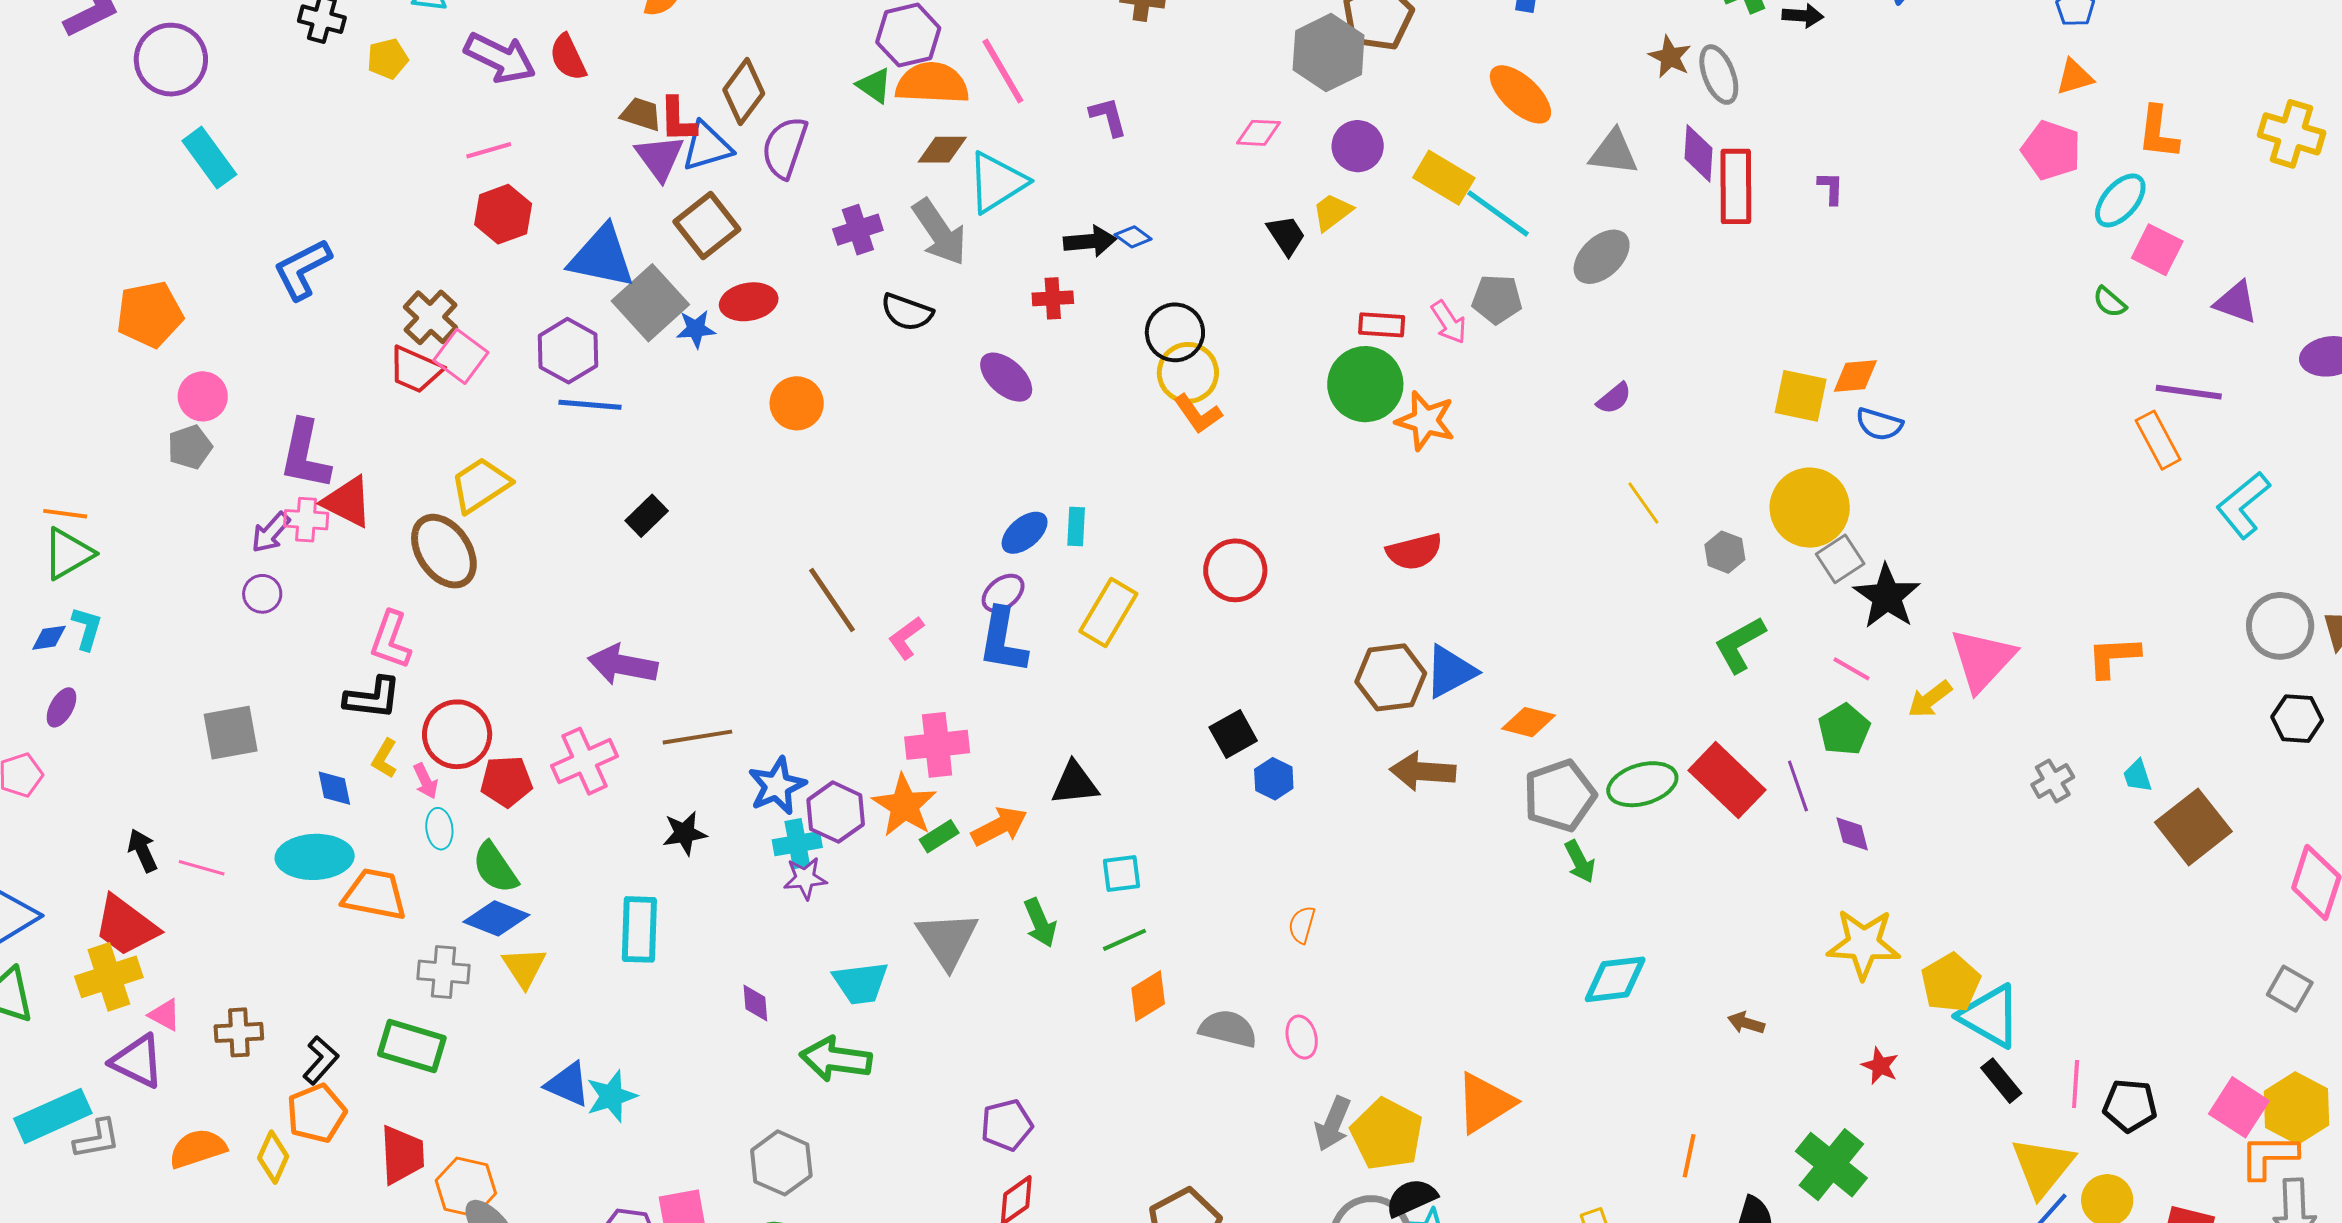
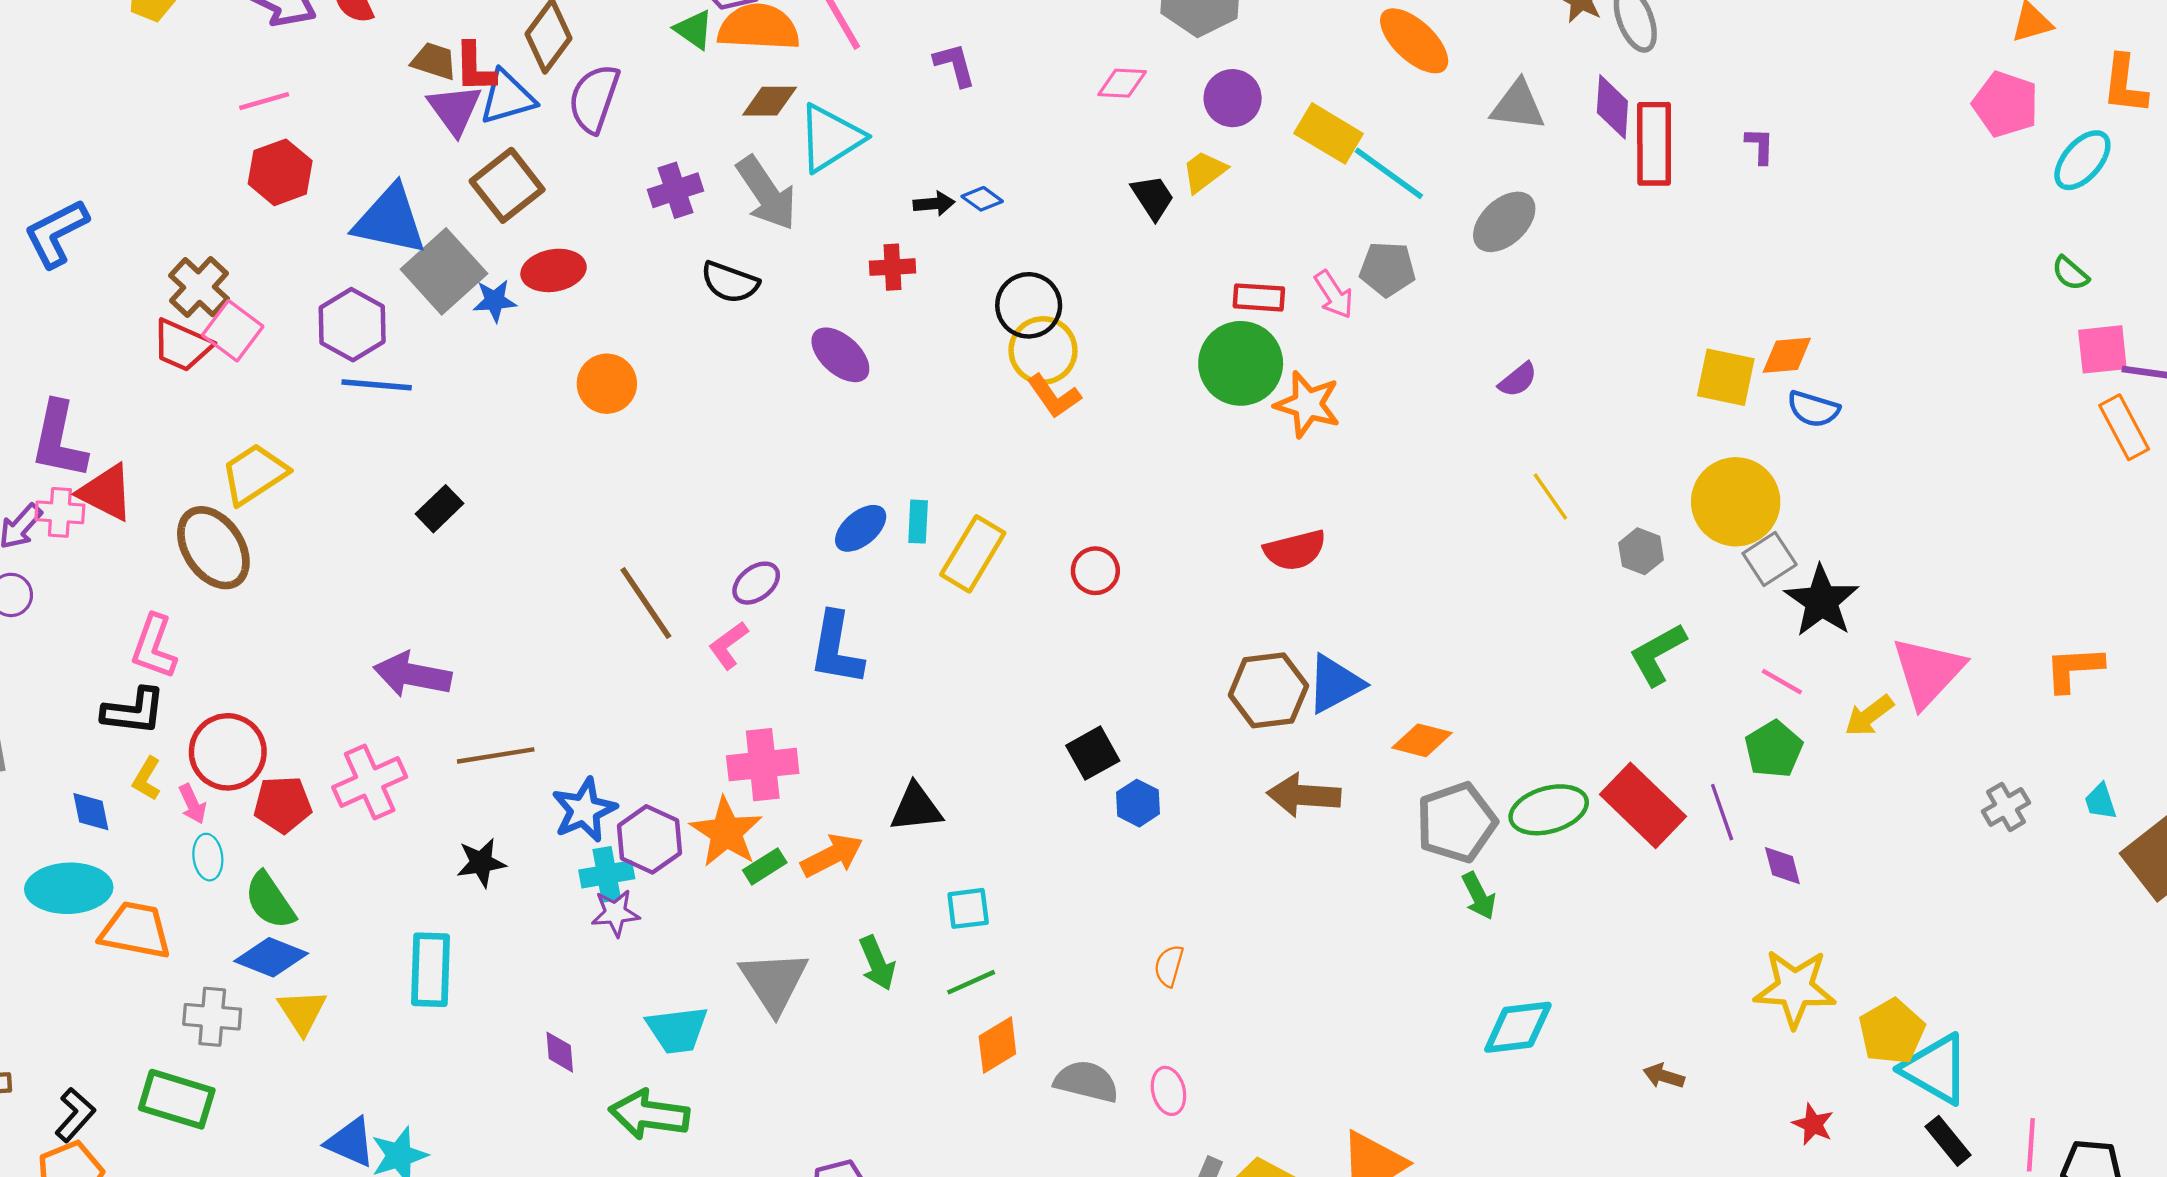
black arrow: (1090, 241) -> (934, 204), size x0.7
pink square: (2157, 250) -> (2102, 349), moved, turned -33
red circle: (1235, 570) -> (1095, 571), size x0.7
purple ellipse: (1003, 593) -> (756, 583), moved
yellow rectangle: (1108, 612) -> (973, 554), moved

